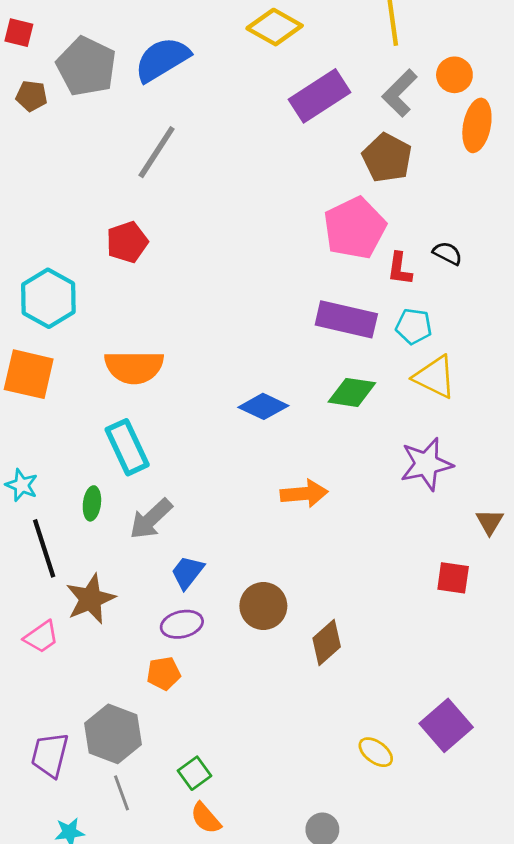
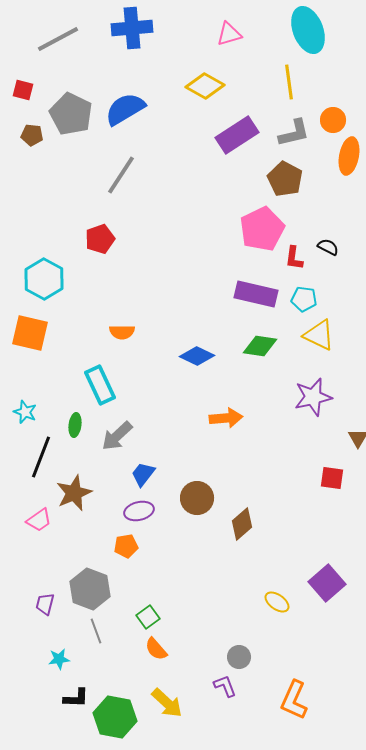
gray L-shape: (400, 93) -> (294, 133), turned -148
orange semicircle: (134, 367) -> (122, 332), moved, size x0.6
black line: (44, 548) -> (41, 457), turned 39
purple trapezoid: (50, 755) -> (45, 604), size x0.7

